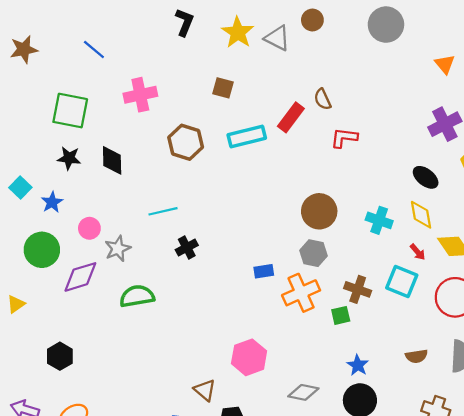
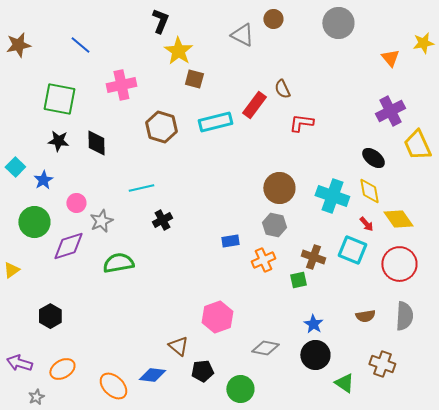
yellow star: (238, 32) -> (178, 51), moved
cyan cross: (379, 220) -> (332, 196), size x1.4
orange cross: (301, 293) -> (263, 260), size x0.7

